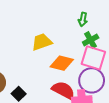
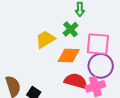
green cross: (91, 40) -> (70, 29), moved

